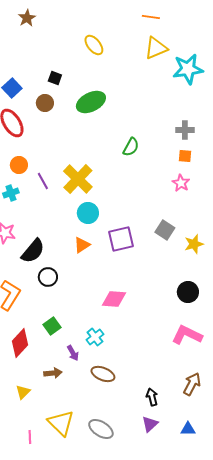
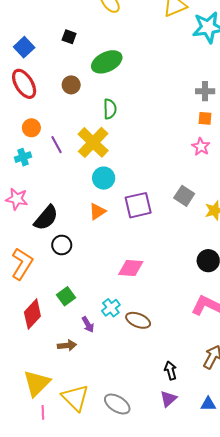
brown circle: (45, 103) -> (71, 85), moved
green semicircle: (131, 147) -> (110, 109), moved, turned -30
brown ellipse: (103, 374) -> (138, 320), moved
yellow triangle: (23, 392) -> (37, 383), moved, size x1.8

